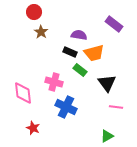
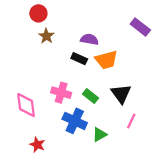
purple rectangle: (114, 24) -> (140, 27), moved
green rectangle: (80, 70) -> (91, 96), moved
pink line: (116, 107) -> (131, 121), turned -72
green triangle: (107, 136) -> (100, 134), moved

